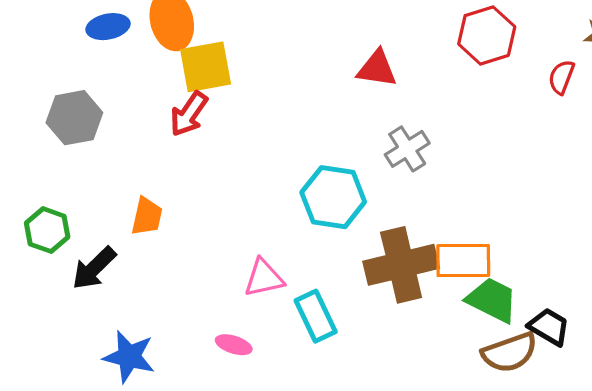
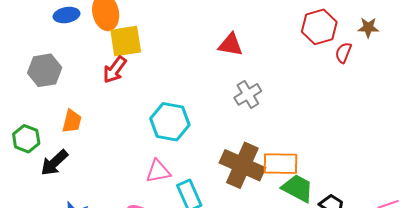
red hexagon: (487, 35) -> (319, 27), moved
cyan hexagon: (333, 197) -> (170, 122), moved
orange trapezoid: (147, 216) -> (72, 121), moved
brown cross: (401, 265) -> (242, 165), turned 36

